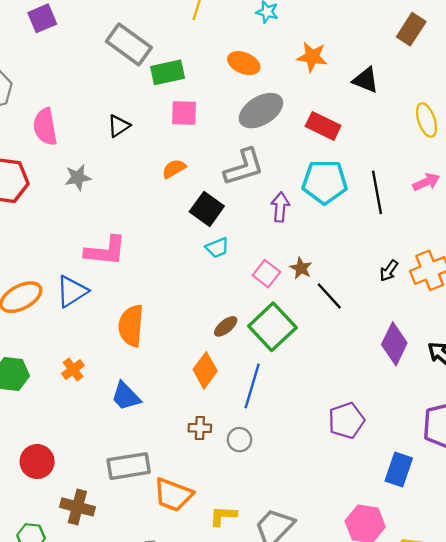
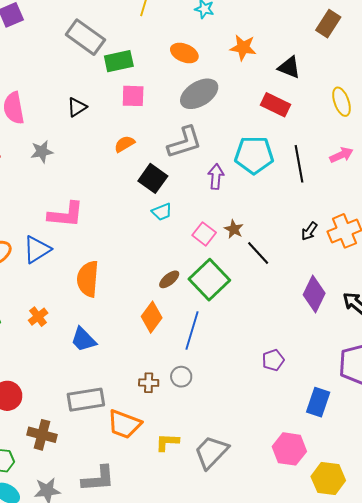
red rectangle: (323, 126) -> (276, 105), moved
purple pentagon: (346, 421) -> (273, 360), size x0.7
brown cross: (200, 428) -> (149, 383), moved

